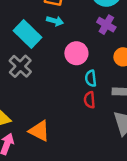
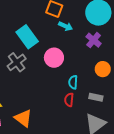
cyan arrow: (55, 21) -> (66, 26), moved
pink circle: (76, 53) -> (54, 58), moved

